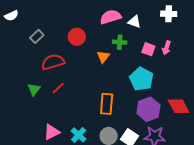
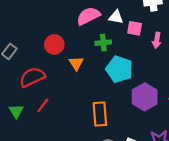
pink square: (148, 49) -> (135, 28), moved
orange triangle: (103, 57) -> (76, 63), moved
cyan pentagon: (141, 79) -> (119, 69), moved
purple hexagon: (148, 109) -> (145, 97), moved

